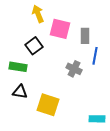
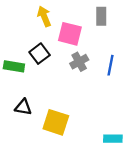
gray rectangle: (85, 36) -> (101, 16), moved
green rectangle: (18, 67) -> (14, 66), moved
gray cross: (74, 69) -> (79, 62), moved, turned 35

